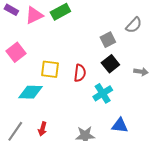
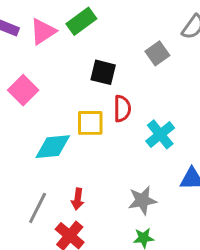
black square: (110, 64) -> (103, 72), moved, turned -30
yellow square: (50, 69) -> (90, 123), moved

